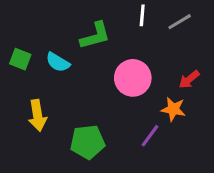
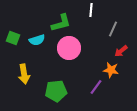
gray line: (180, 22) -> (113, 29), moved, turned -35
cyan semicircle: (58, 62) -> (37, 40), turned -49
pink circle: (133, 78) -> (69, 48), moved

